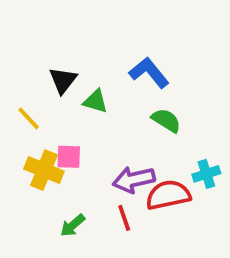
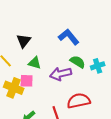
green triangle: (96, 101) -> (35, 63), moved
cyan cross: (206, 174) -> (98, 66), moved
purple arrow: (134, 180) -> (61, 74), moved

